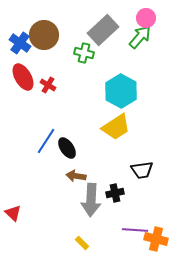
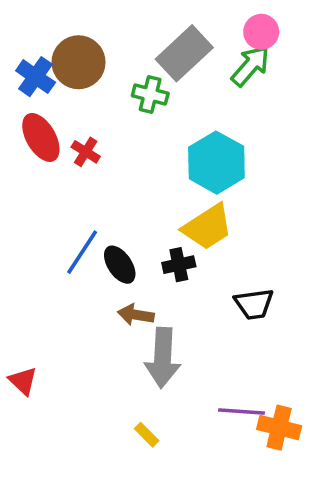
black cross: (115, 193) -> (179, 265), moved

